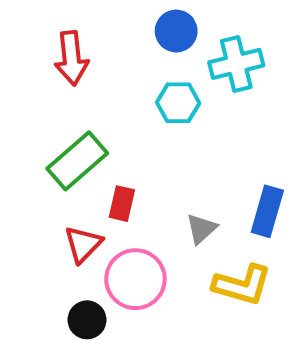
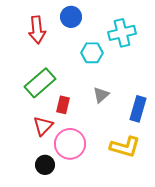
blue circle: (176, 31) -> (71, 17), moved
gray triangle: (201, 229) -> (101, 95), moved

